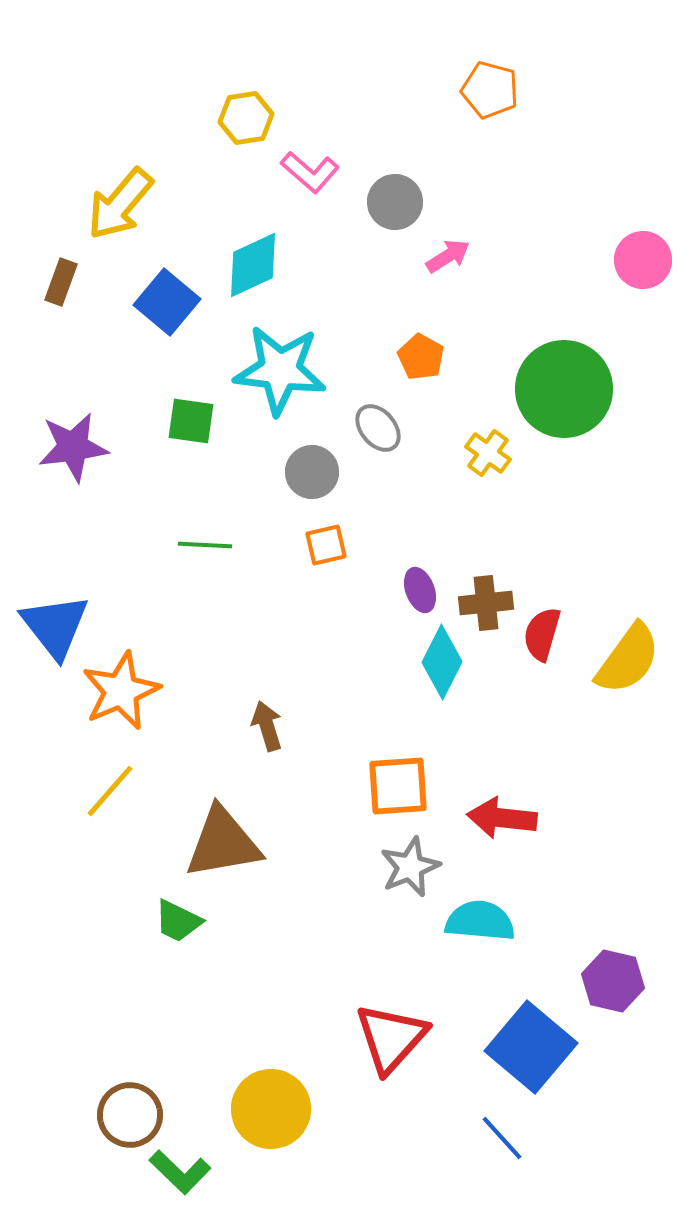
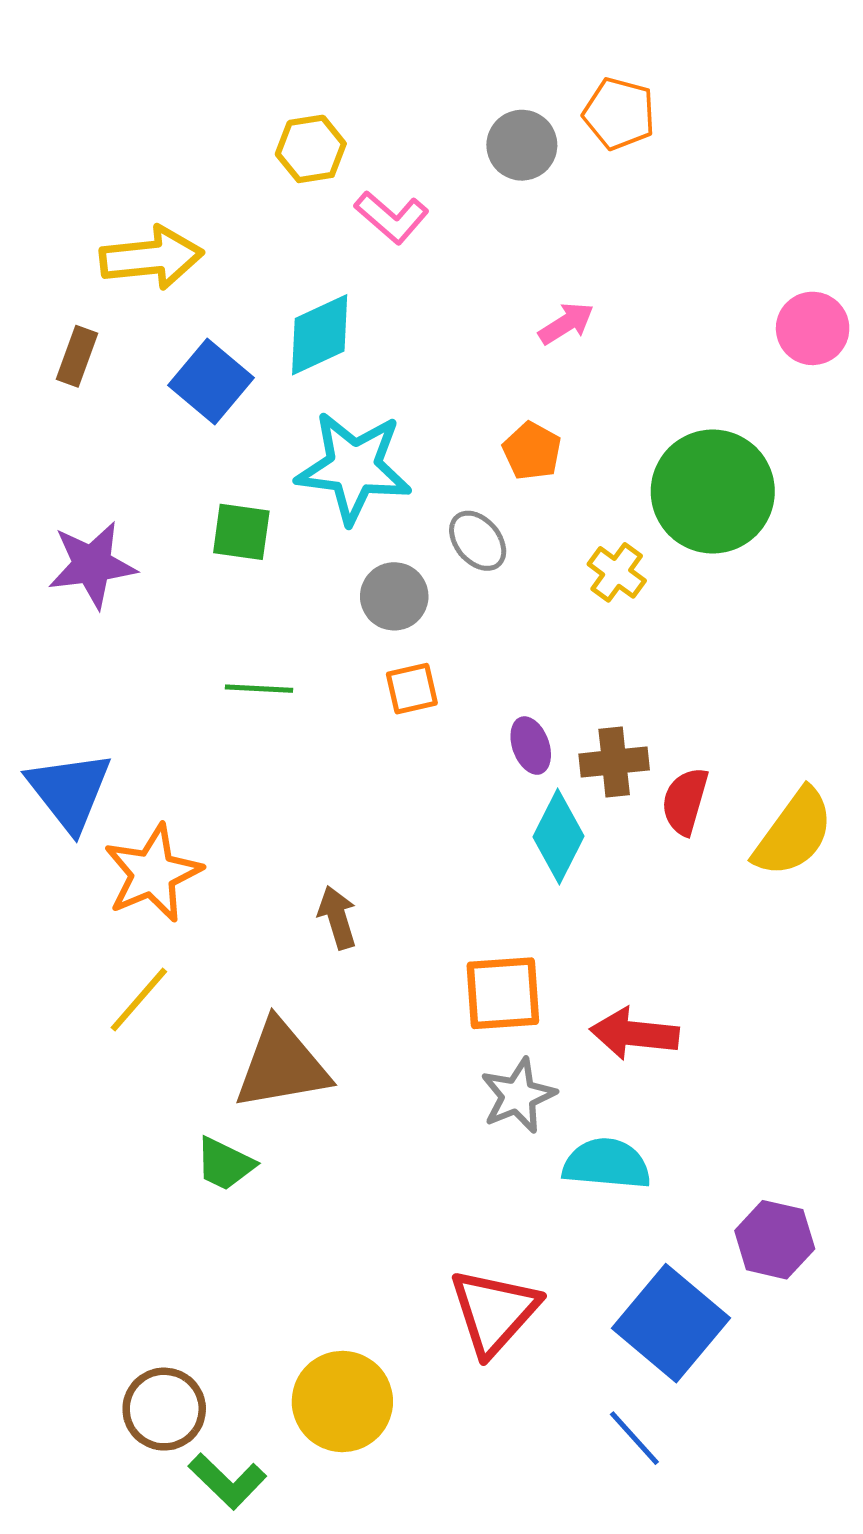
gray circle: (395, 202) -> (522, 145), moved
yellow arrow: (120, 204) -> (152, 258), turned -136

